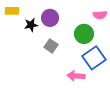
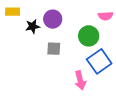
gray square: (51, 46) -> (54, 49), turned -32
pink arrow: (76, 76) -> (80, 80), turned -108

